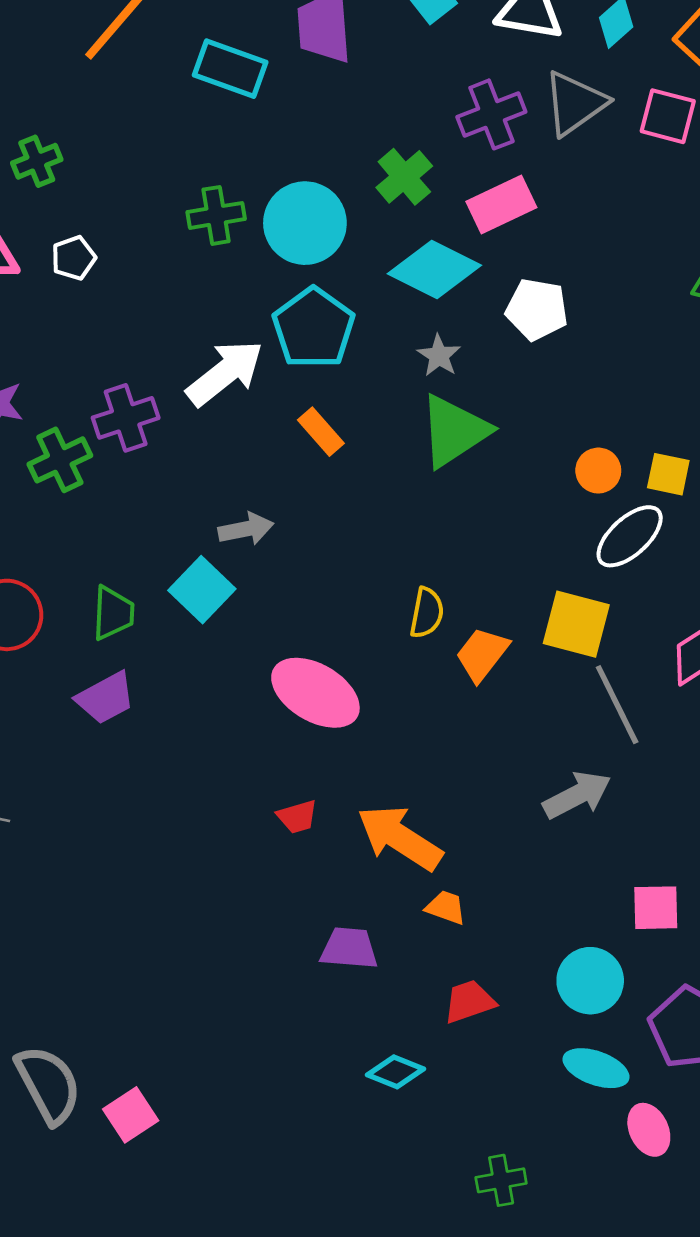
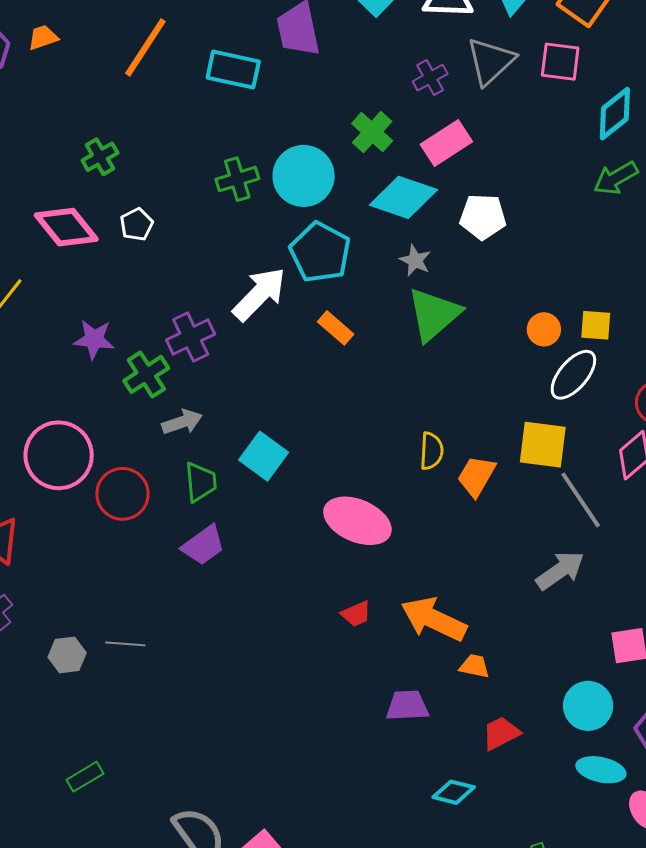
purple cross: (491, 114) -> (430, 78), size x0.7
gray arrow: (246, 529) -> (182, 422), moved

